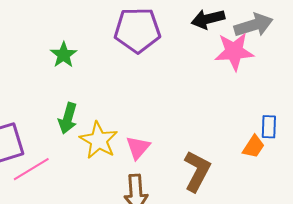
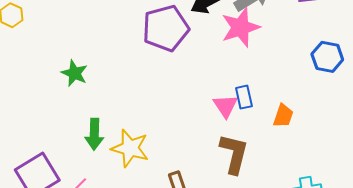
purple pentagon: (137, 30) -> (166, 28), moved
blue rectangle: (269, 127) -> (244, 97), moved
pink triangle: (138, 148) -> (225, 106), moved

